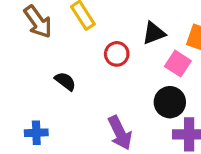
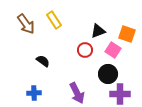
red circle: (117, 54) -> (85, 50), moved
blue cross: (36, 133) -> (34, 93), moved

